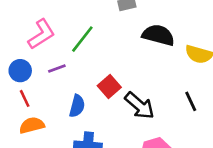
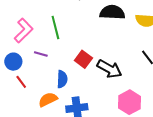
green line: (82, 39) -> (55, 28), turned -40
purple line: (57, 68) -> (41, 54), turned 48
orange semicircle: (32, 125) -> (48, 100), moved

